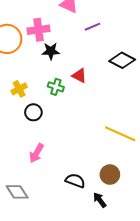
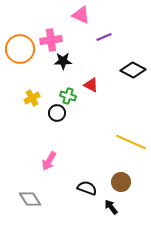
black circle: (33, 112) -> (57, 113), moved

